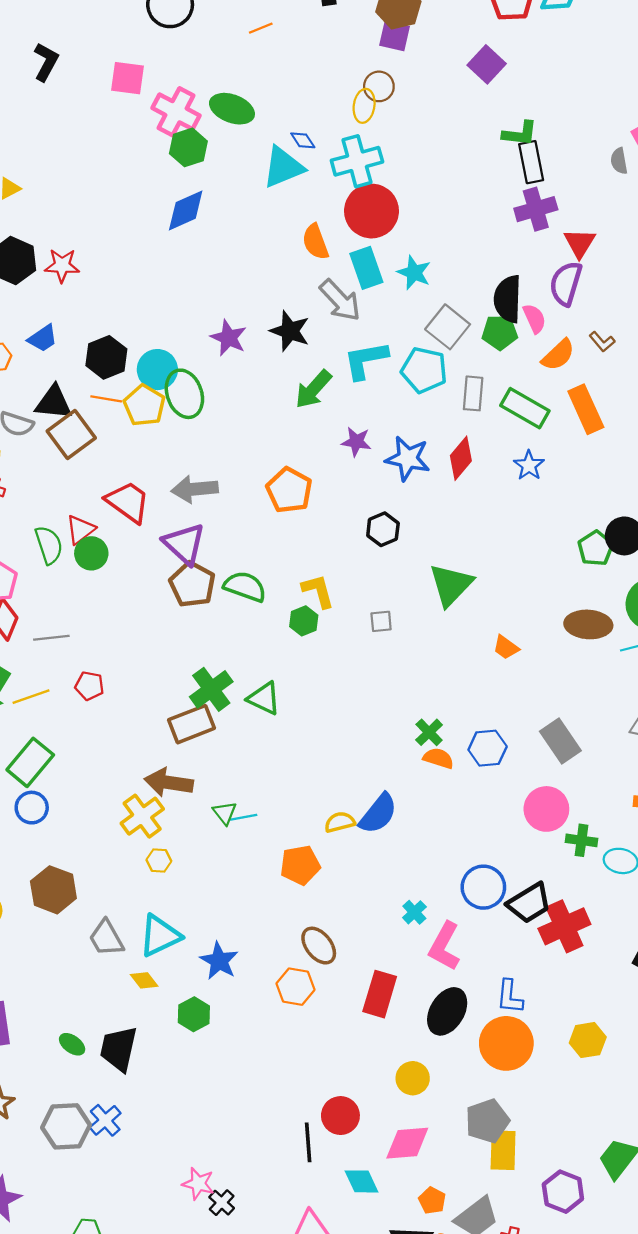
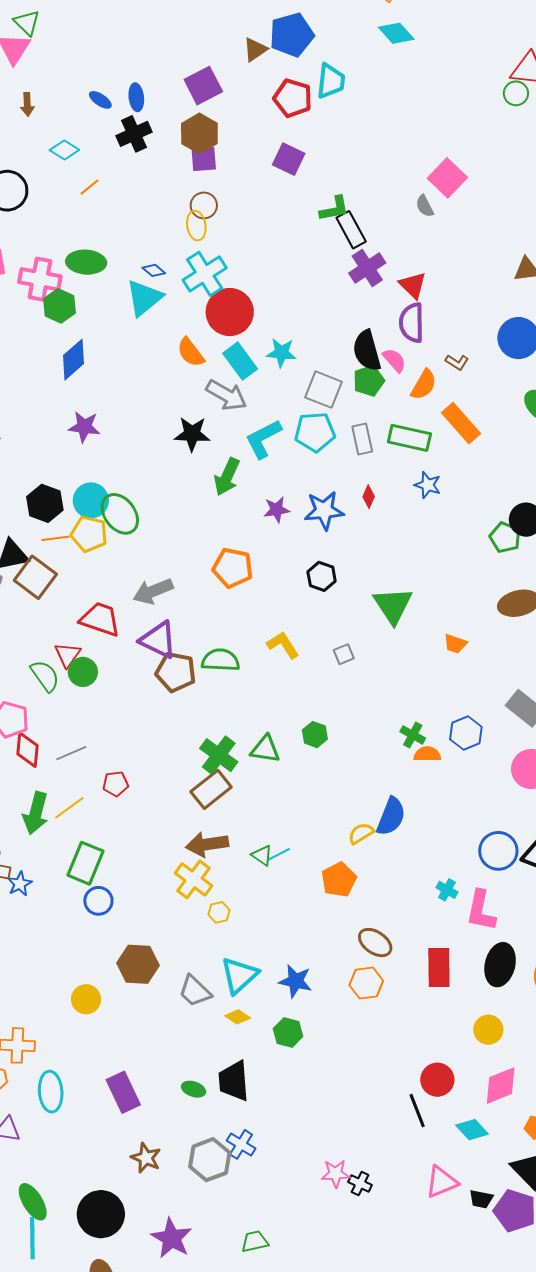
purple star: (229, 338) -> (84, 427), moved
red diamond: (461, 458) -> (369, 497), size x0.6
green hexagon: (304, 621) -> (315, 735), moved

